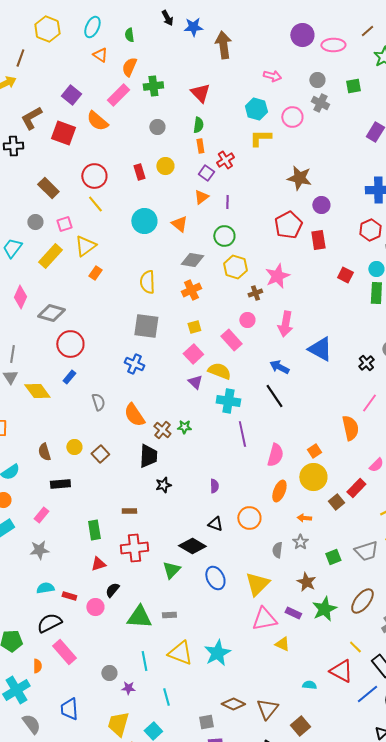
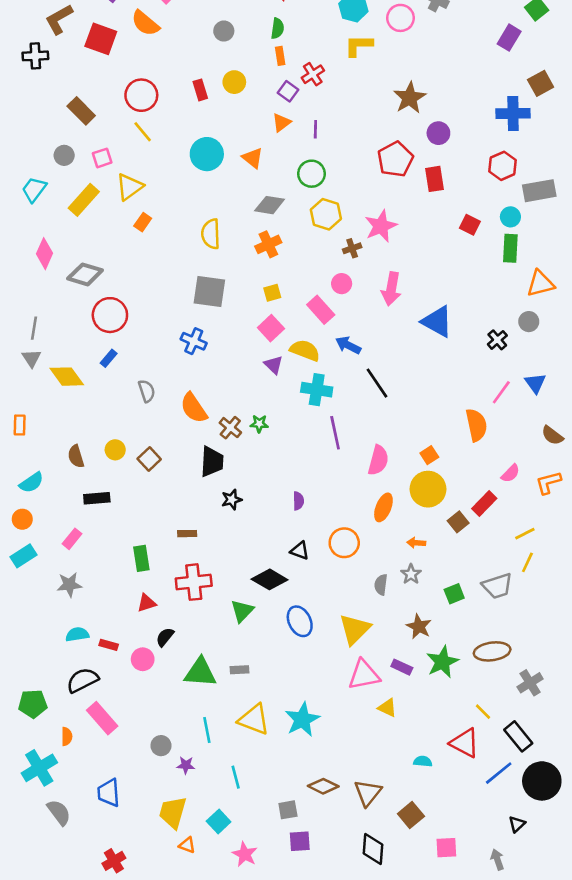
brown star: (299, 178) -> (410, 98), turned 30
blue arrow: (279, 367) -> (348, 345), moved
brown ellipse: (362, 601) -> (492, 651), turned 44

